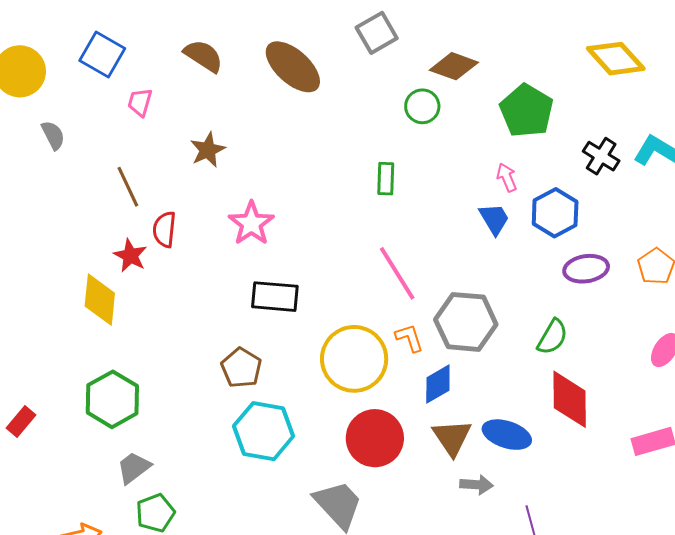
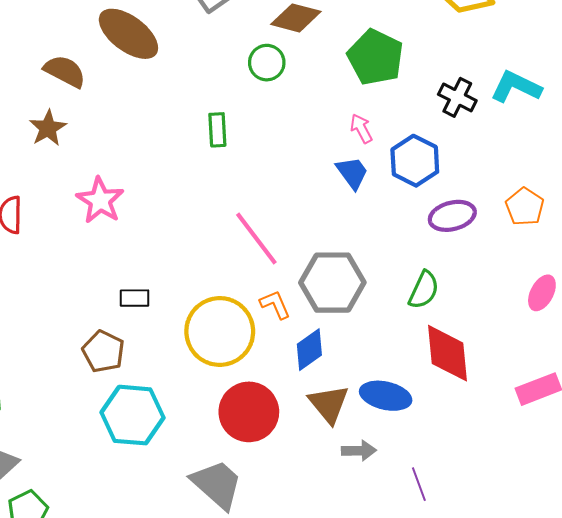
brown semicircle: (203, 56) -> (65, 71), moved
green rectangle: (386, 179) -> (217, 130), moved
black rectangle: (275, 297) -> (135, 298), moved, size x0.6

